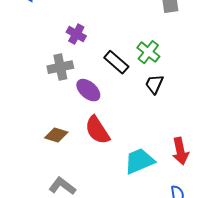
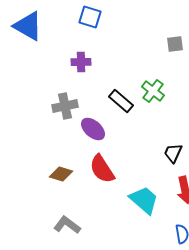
purple cross: (76, 34) -> (81, 62), moved, turned -30
black trapezoid: (154, 84) -> (173, 153), moved
cyan trapezoid: (139, 161) -> (144, 200), turned 64

